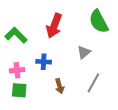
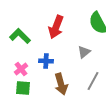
pink cross: (17, 70) -> (21, 69), turned -32
brown arrow: (59, 86) -> (61, 84), size x1.5

